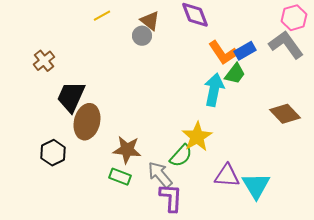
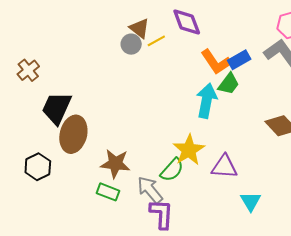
yellow line: (102, 16) -> (156, 41), moved
purple triangle: (227, 176) -> (224, 167), moved
cyan triangle: (256, 186) -> (251, 201), size x0.7

